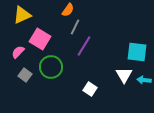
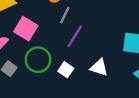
white triangle: (124, 75) -> (99, 67), moved, turned -42
white square: (90, 89) -> (66, 70), moved

